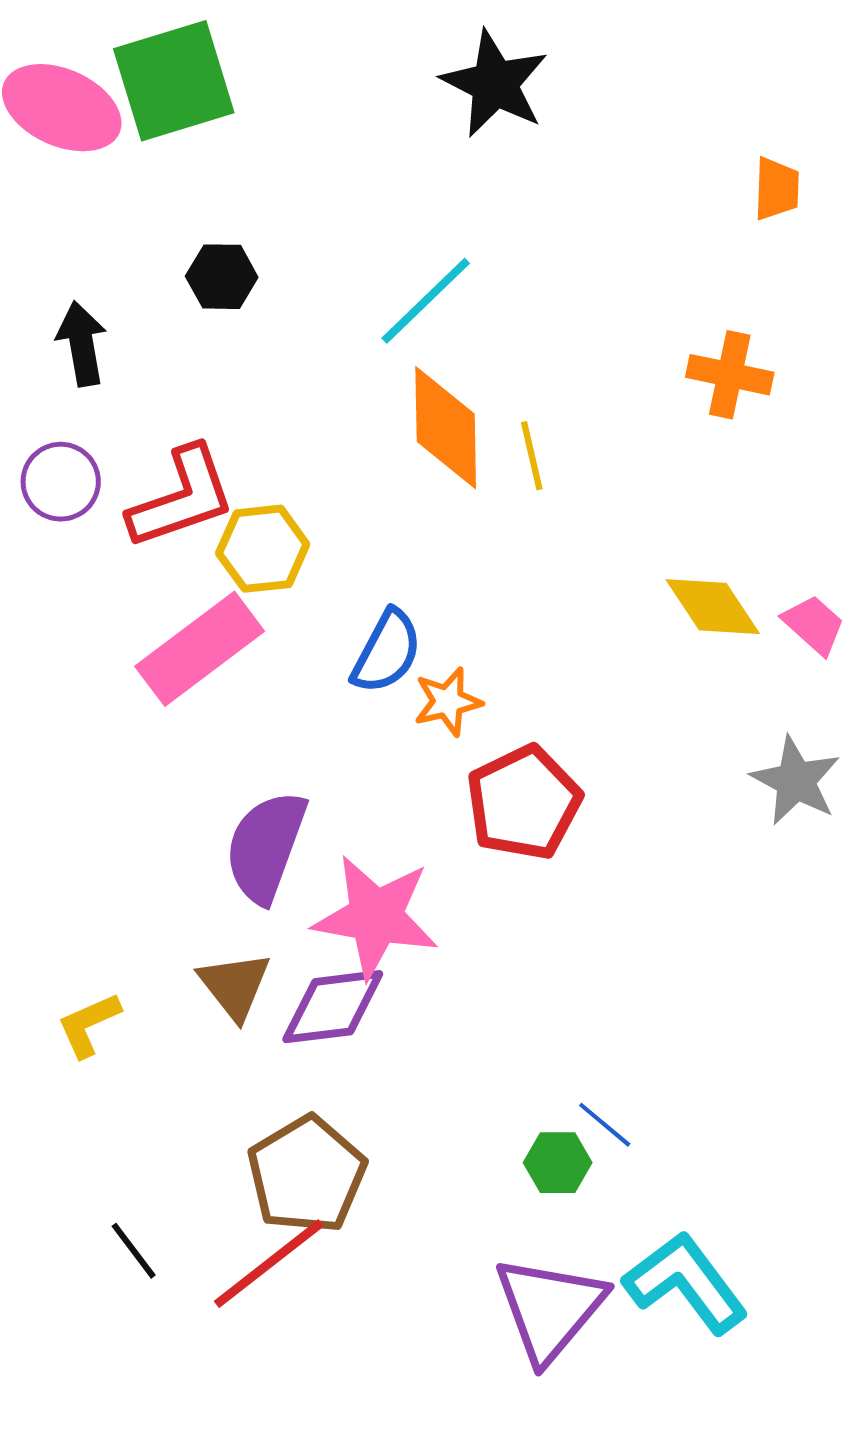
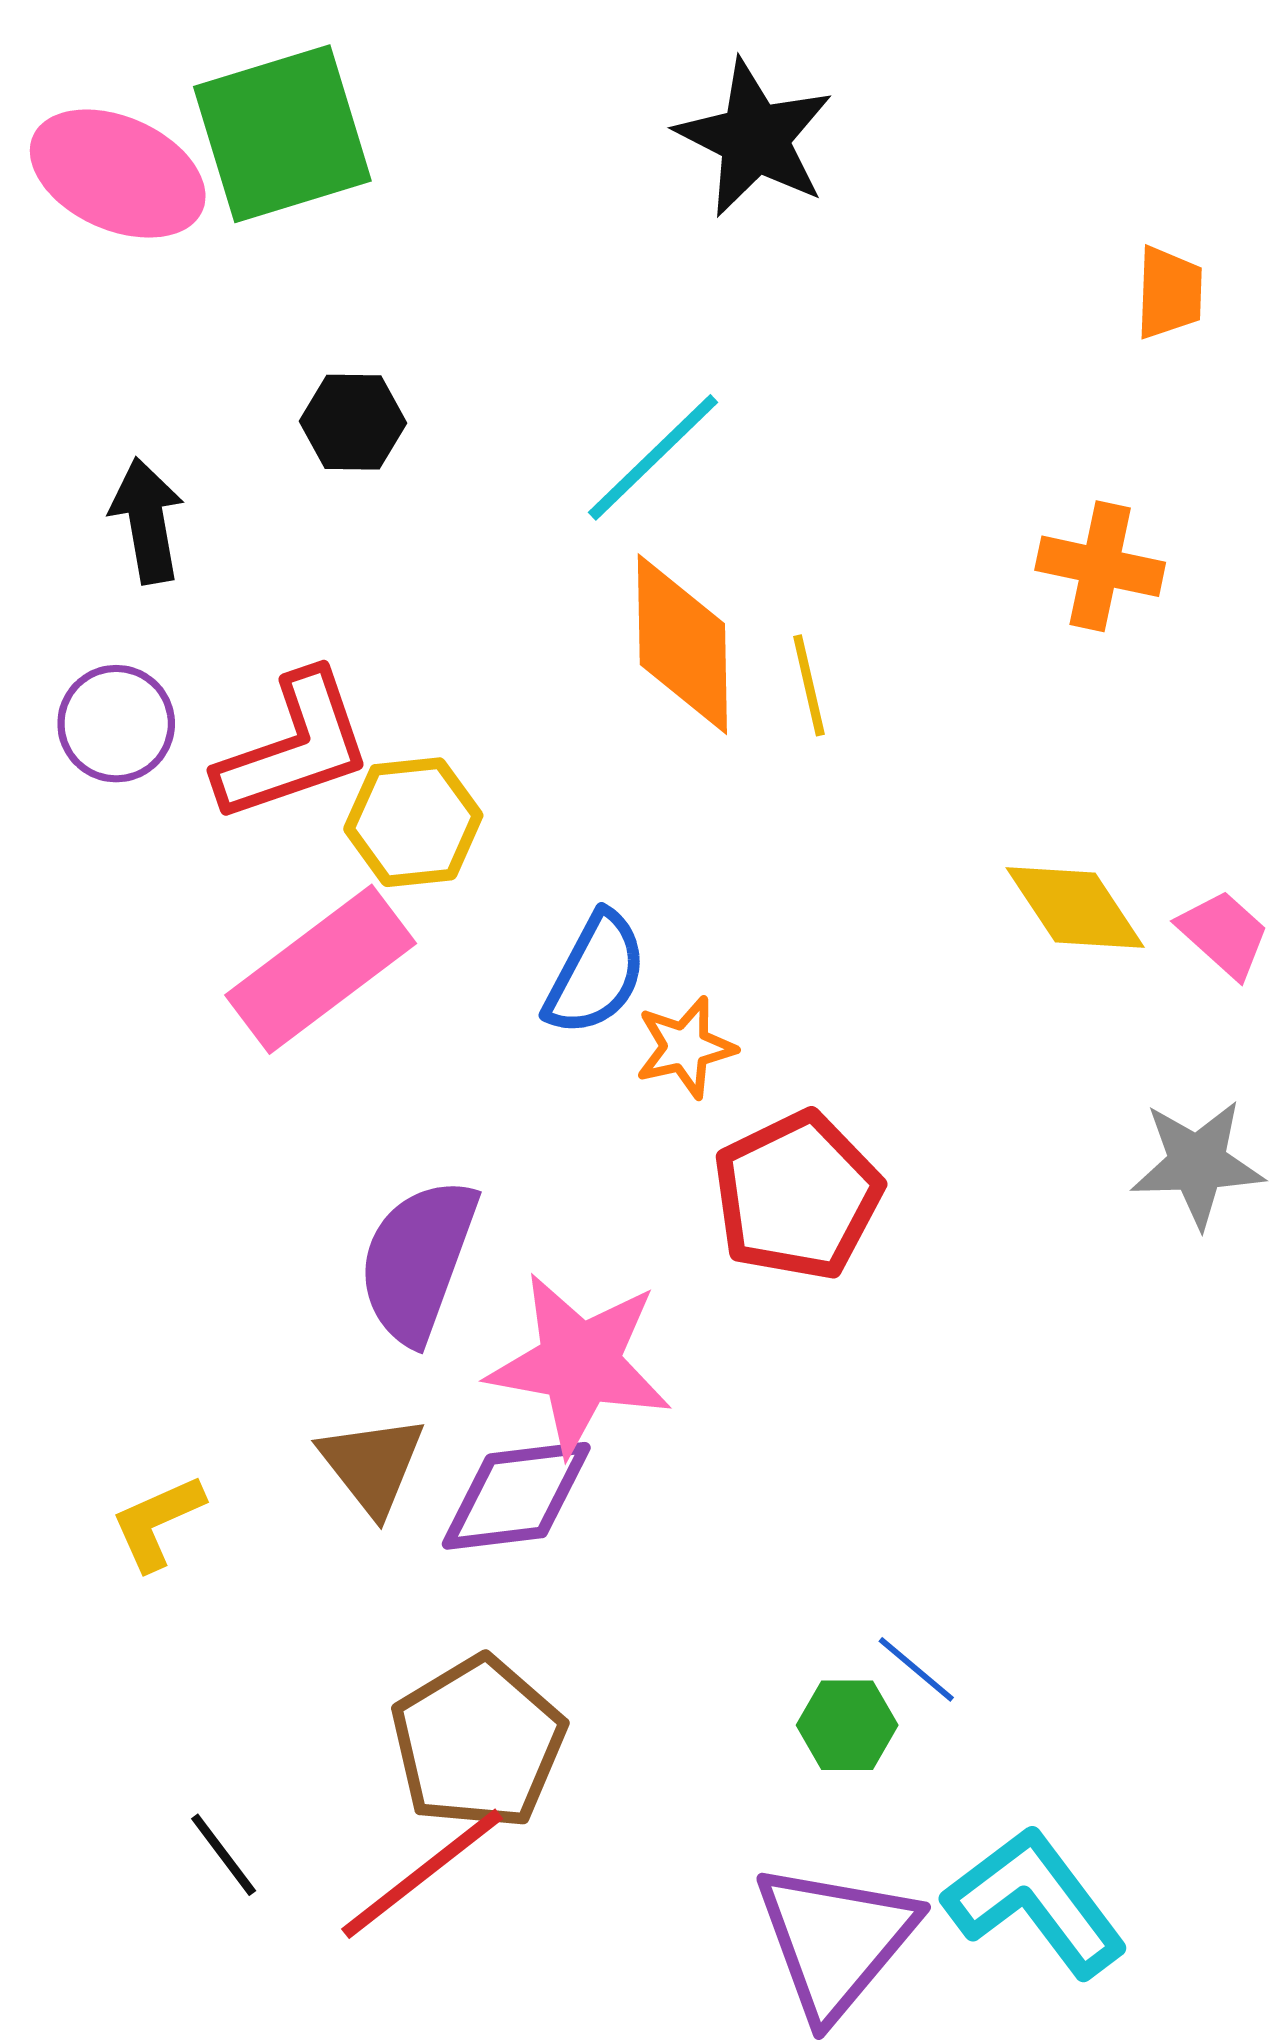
gray star: (796, 781) -> (1197, 1163), turned -30

